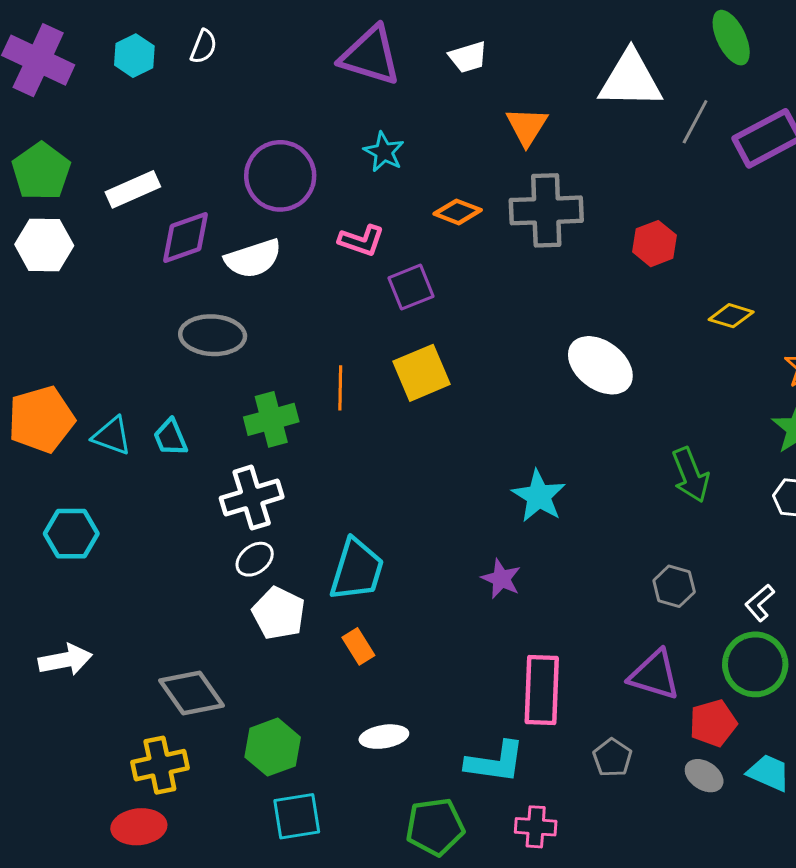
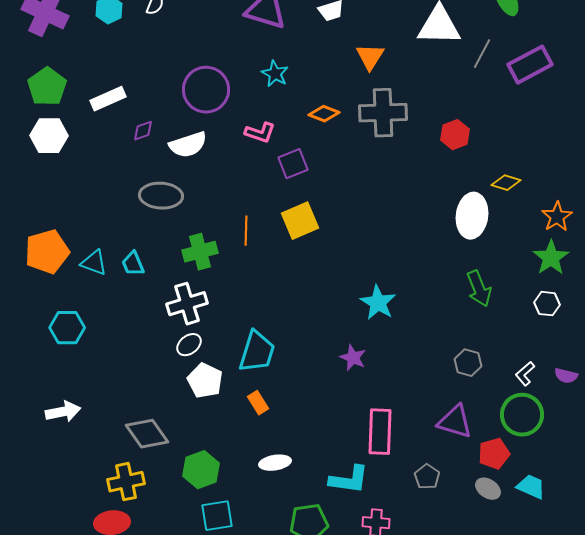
purple diamond: (185, 238) -> (143, 131), size x0.6
white ellipse: (600, 365) -> (472, 216), moved, turned 60

